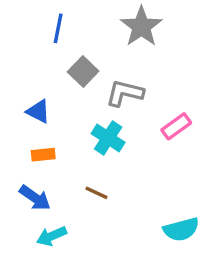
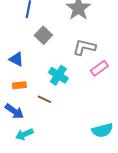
gray L-shape: (125, 93) -> (84, 47), moved
brown line: (96, 193) -> (44, 99), moved

